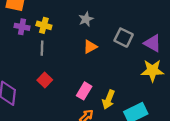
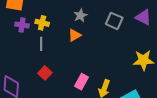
gray square: (124, 38) -> (114, 21), moved
purple triangle: (153, 43) -> (143, 17), moved
orange triangle: (90, 47) -> (75, 35), moved

